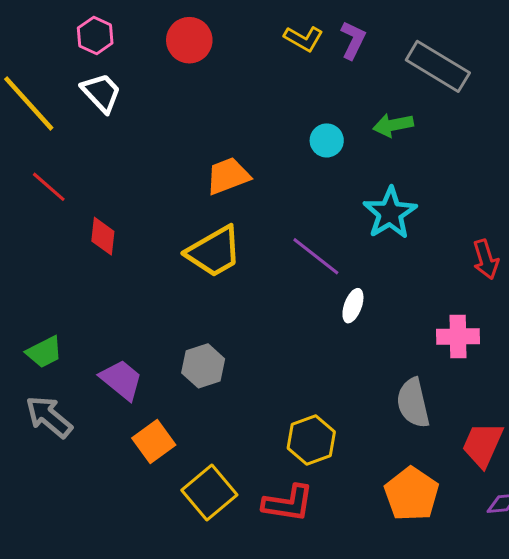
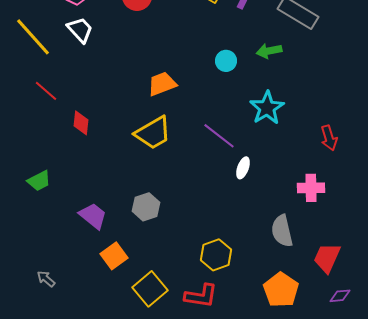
green trapezoid: (44, 352) -> (39, 181), moved
gray arrow: (49, 417) -> (46, 279), moved, size x0.6

